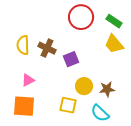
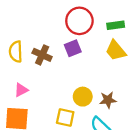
green rectangle: (114, 21) -> (116, 25), turned -42
purple square: (71, 59) -> (73, 48), moved

